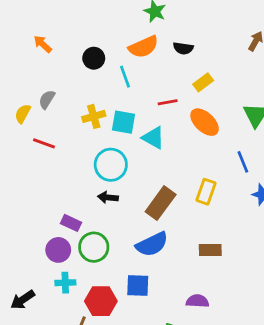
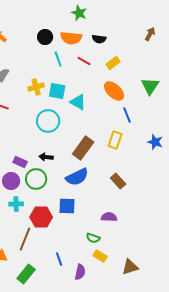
orange semicircle: (143, 47) -> (71, 38), turned 30
black circle: (94, 58) -> (45, 37), moved
red line: (168, 102) -> (84, 61), moved, turned 40
blue line: (243, 162) -> (127, 115), moved
black arrow: (108, 197) -> (46, 157), moved
brown rectangle: (210, 250) -> (118, 181), turned 49

